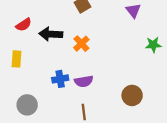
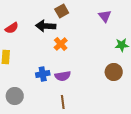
black arrow: (51, 34) -> (46, 26), moved
brown circle: (132, 95) -> (114, 72), moved

